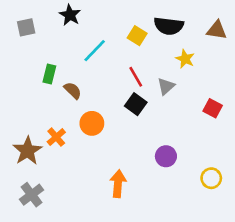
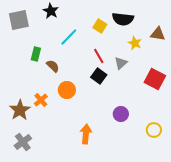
gray square: (26, 27) -> (19, 20), size x1.5
brown triangle: (217, 30) -> (158, 34), moved
red square: (213, 108) -> (155, 79), size x1.5

